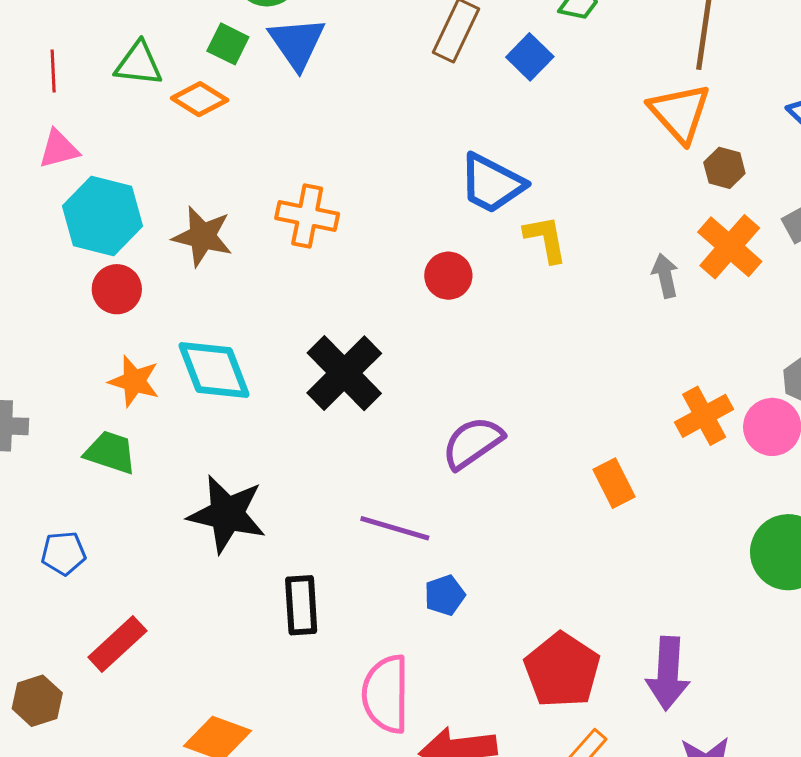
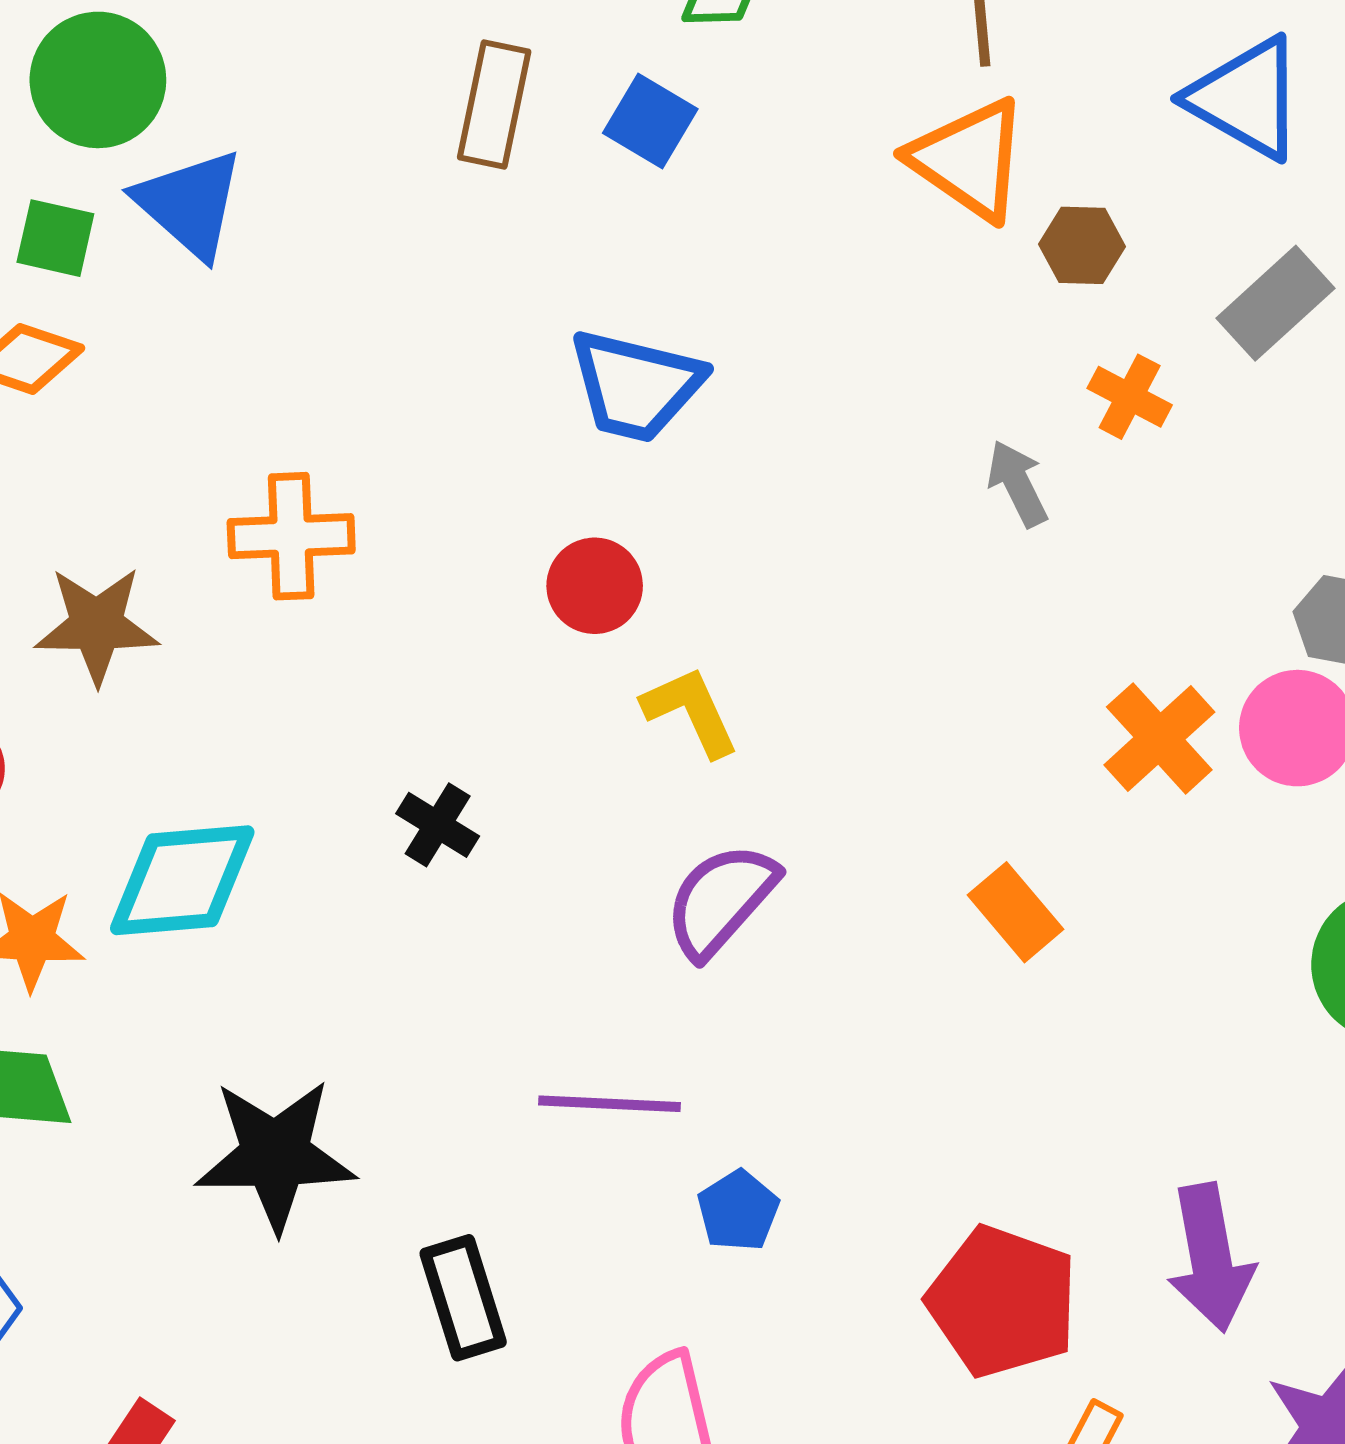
yellow L-shape: (546, 239) -> (691, 711), moved
orange cross: (730, 247) -> (1130, 397), size x0.6
cyan diamond: (214, 370) -> (182, 880), turned -60
black cross: (344, 373) -> (438, 825), size x0.5

